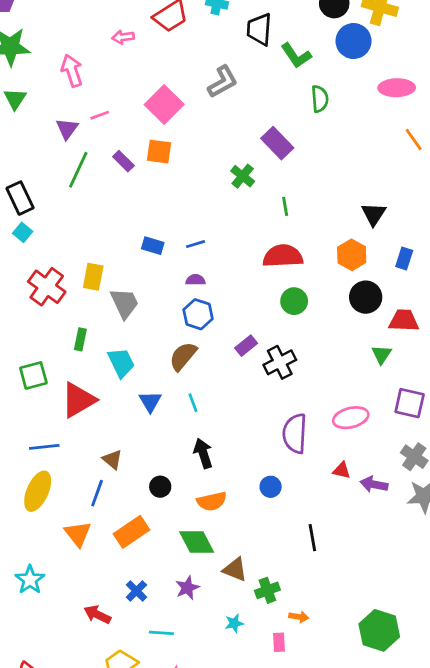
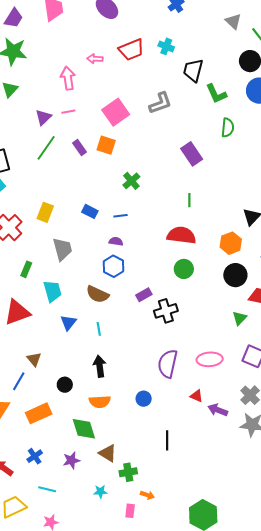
pink arrow: (72, 71) -> (68, 78), moved
green cross: (243, 176) -> (131, 181), moved
yellow rectangle: (93, 277) -> (45, 212), moved
brown semicircle: (183, 356) -> (97, 294), turned -115

